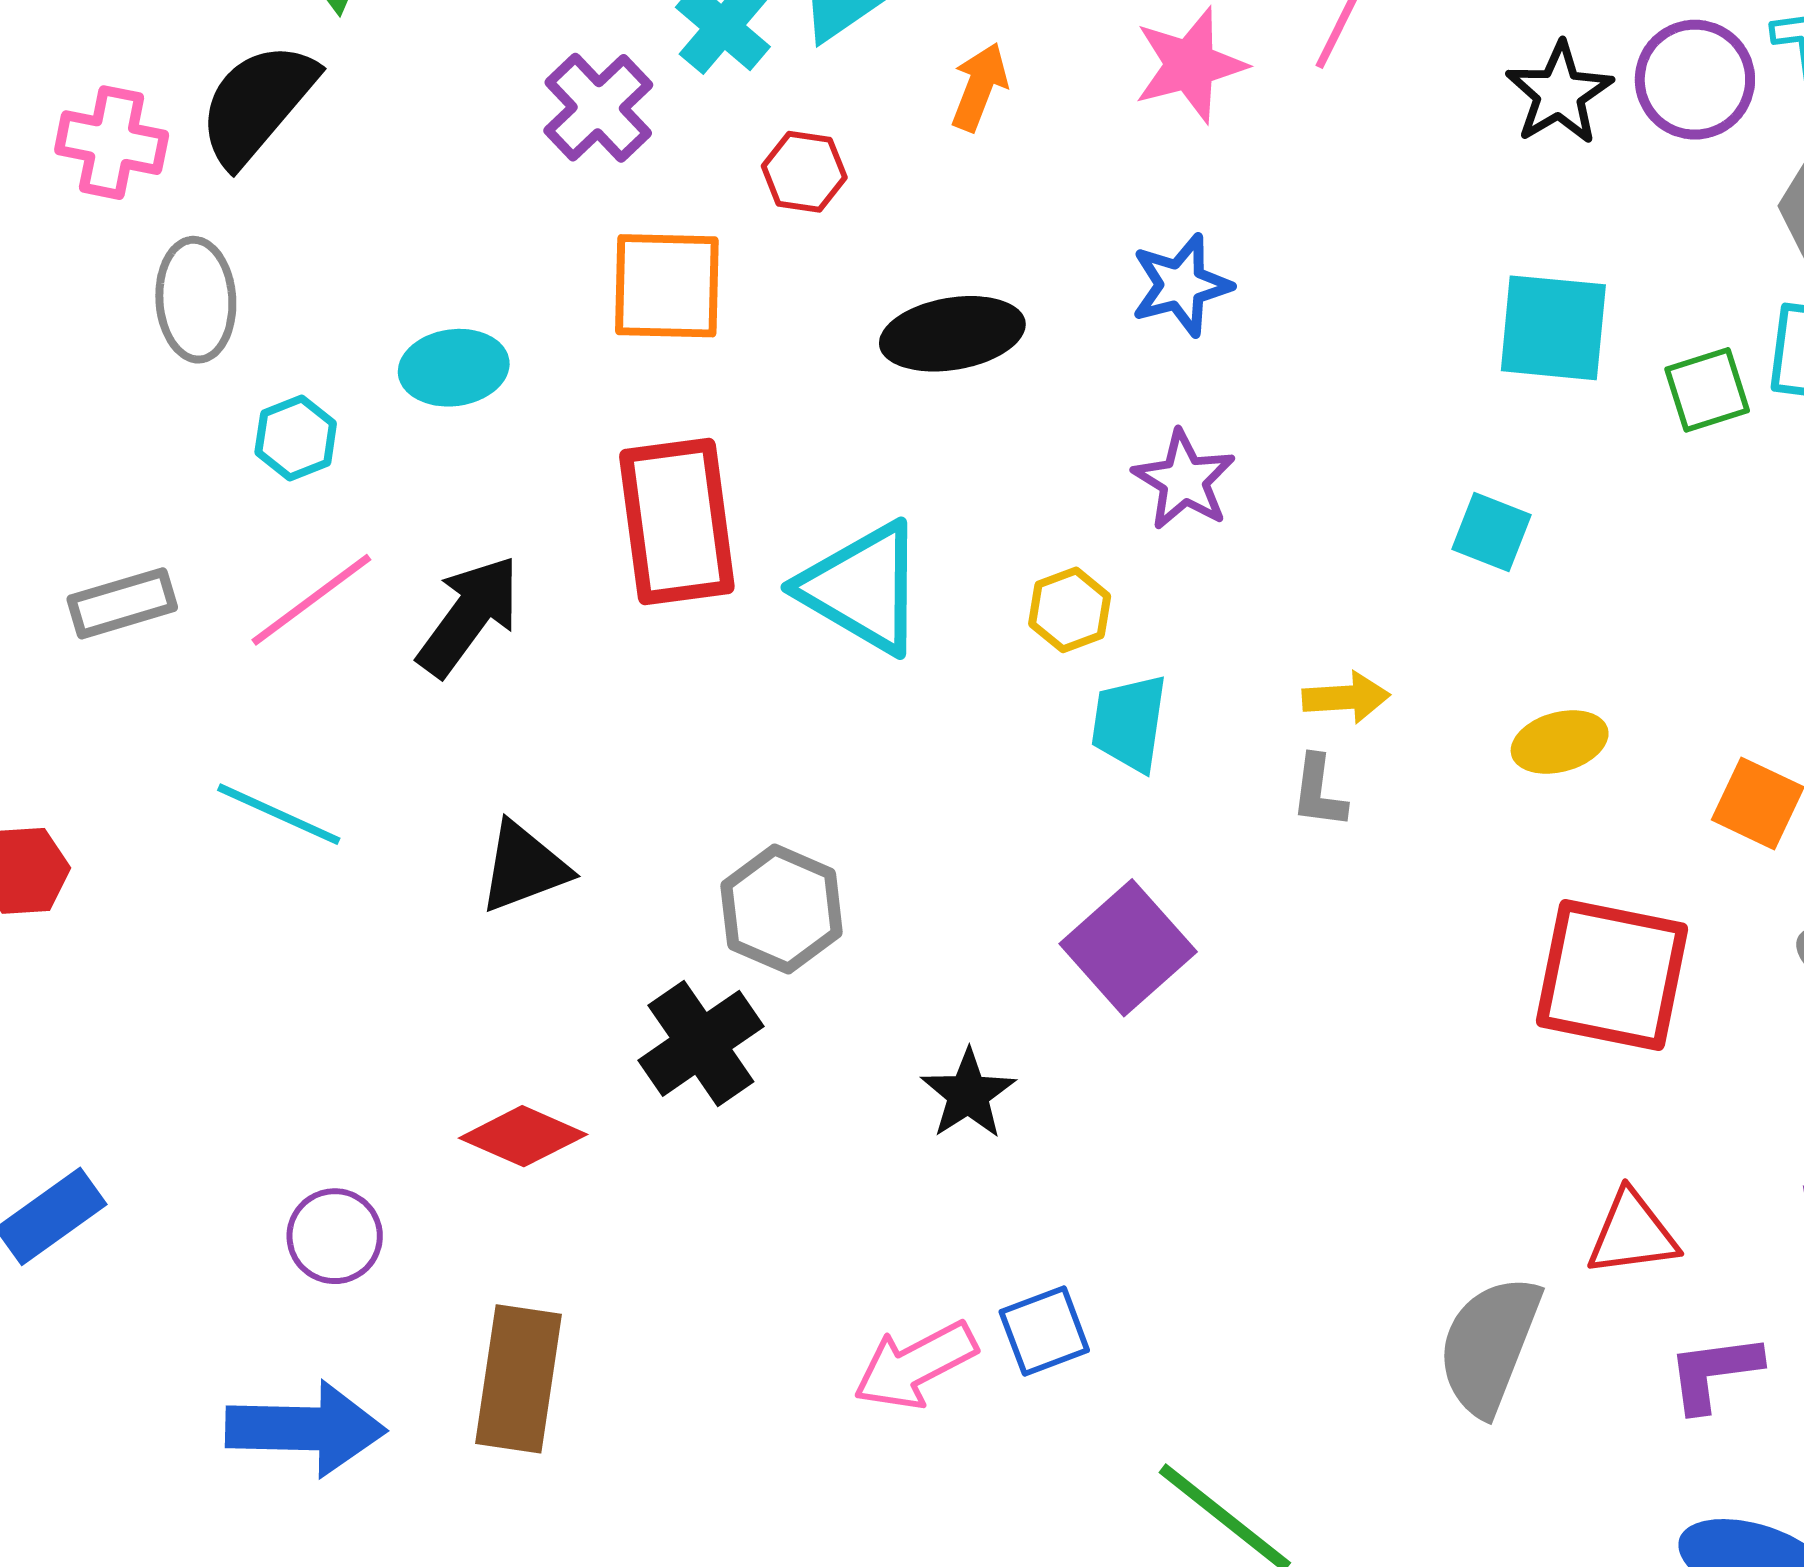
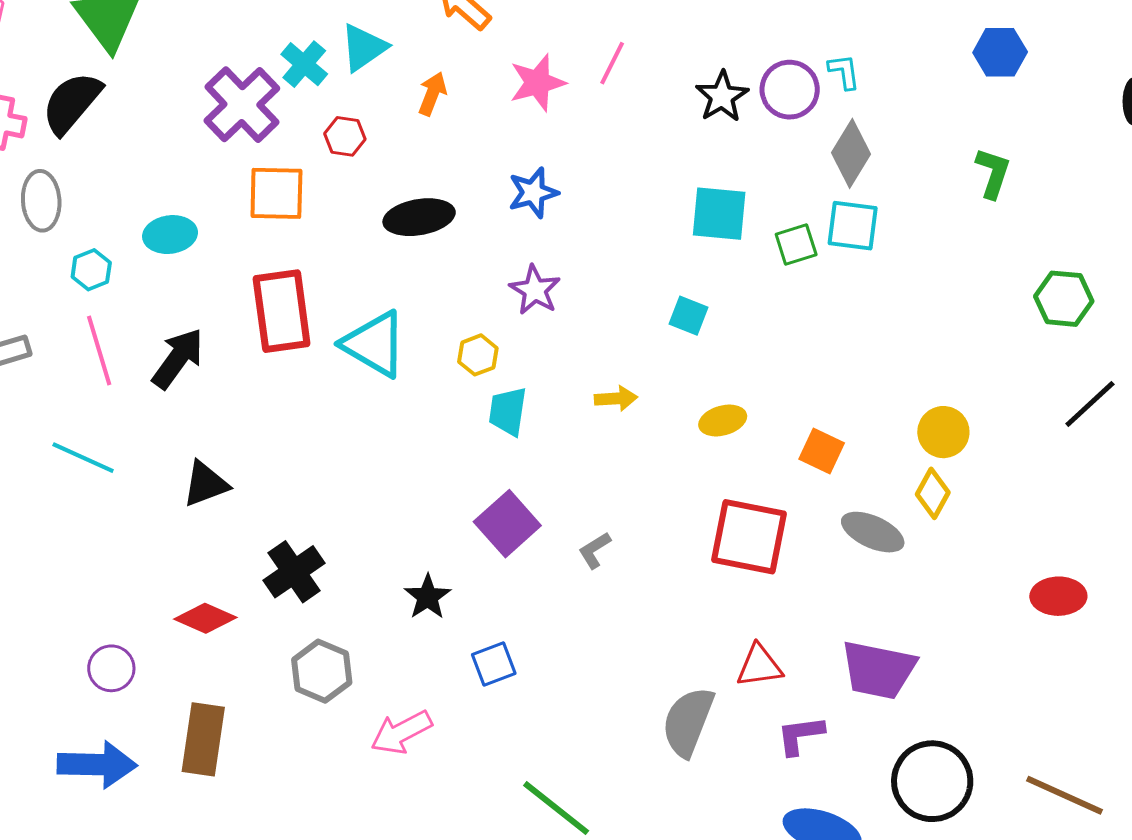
purple cross: (598, 108) -> (242, 105), size x1.4
pink line: (311, 600) -> (99, 351), turned -70
gray L-shape: (1319, 792) -> (595, 550), moved, turned 51
gray hexagon: (782, 909) -> (322, 671), moved
blue square: (1044, 1331) -> (494, 664), moved

